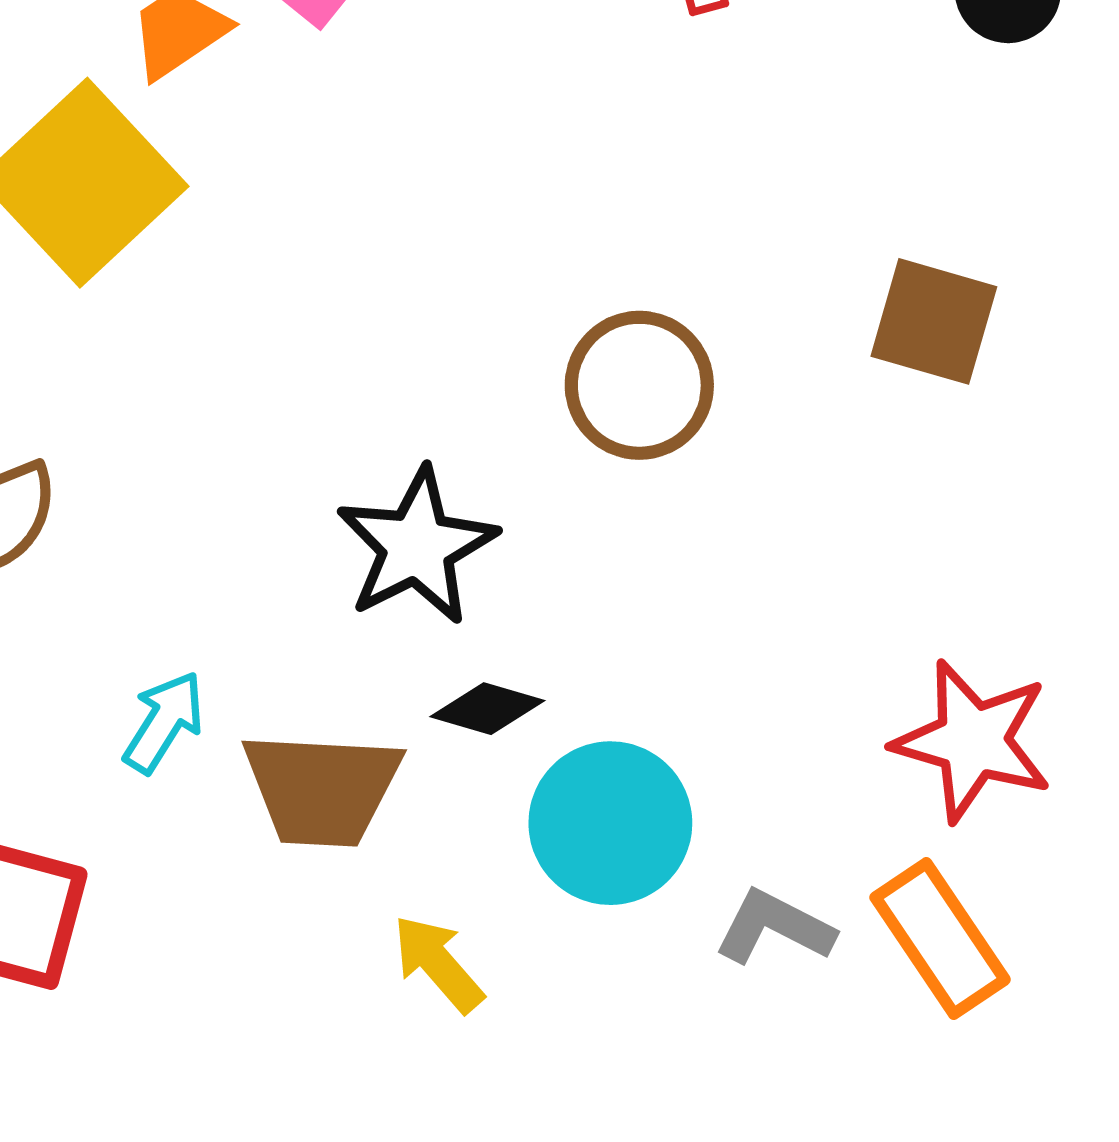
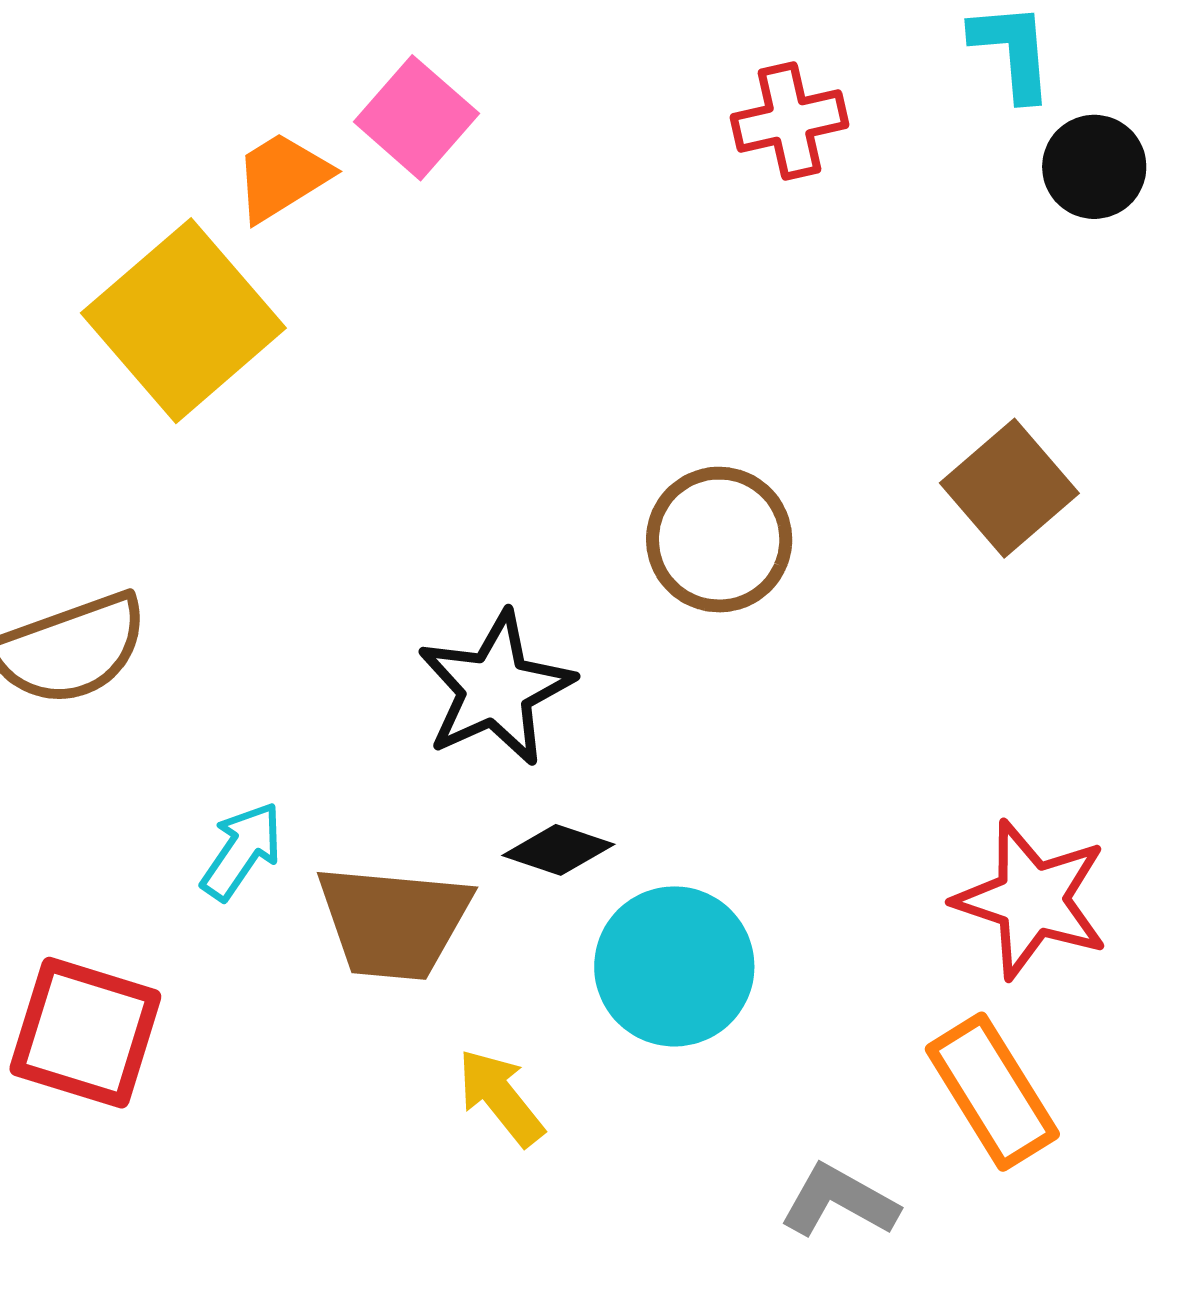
brown square: (934, 321) -> (1009, 488), turned 31
gray L-shape: (774, 927) -> (839, 1201), moved

